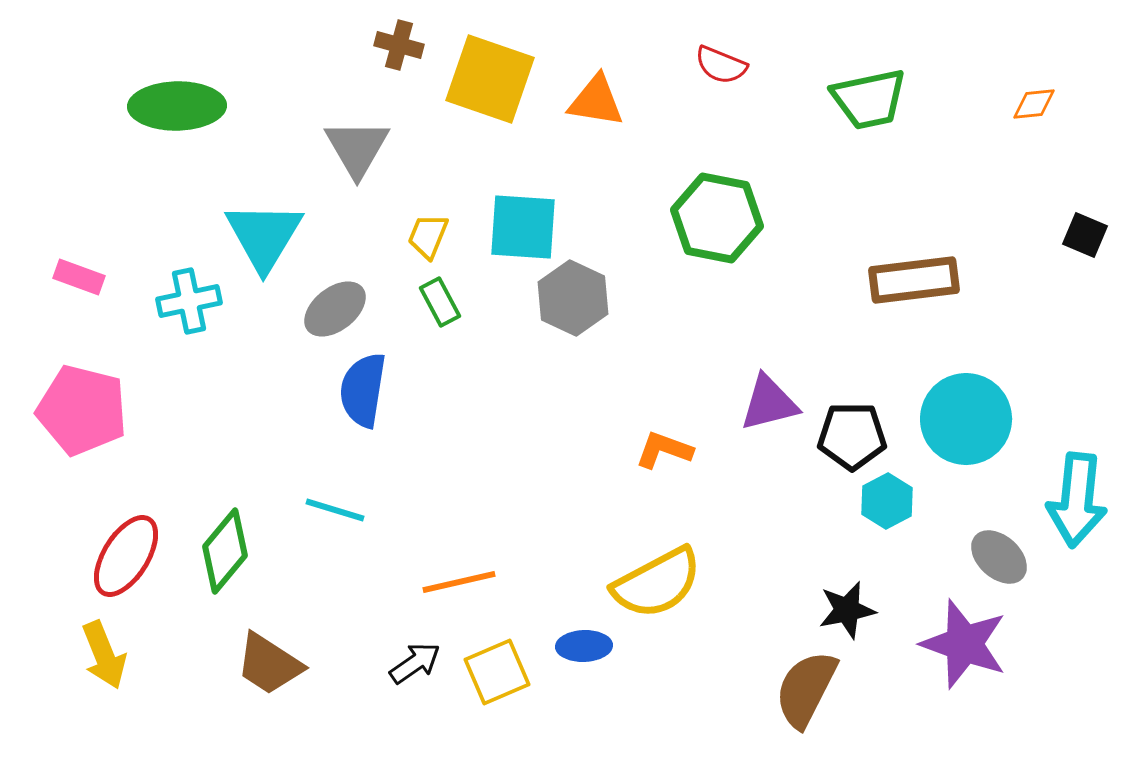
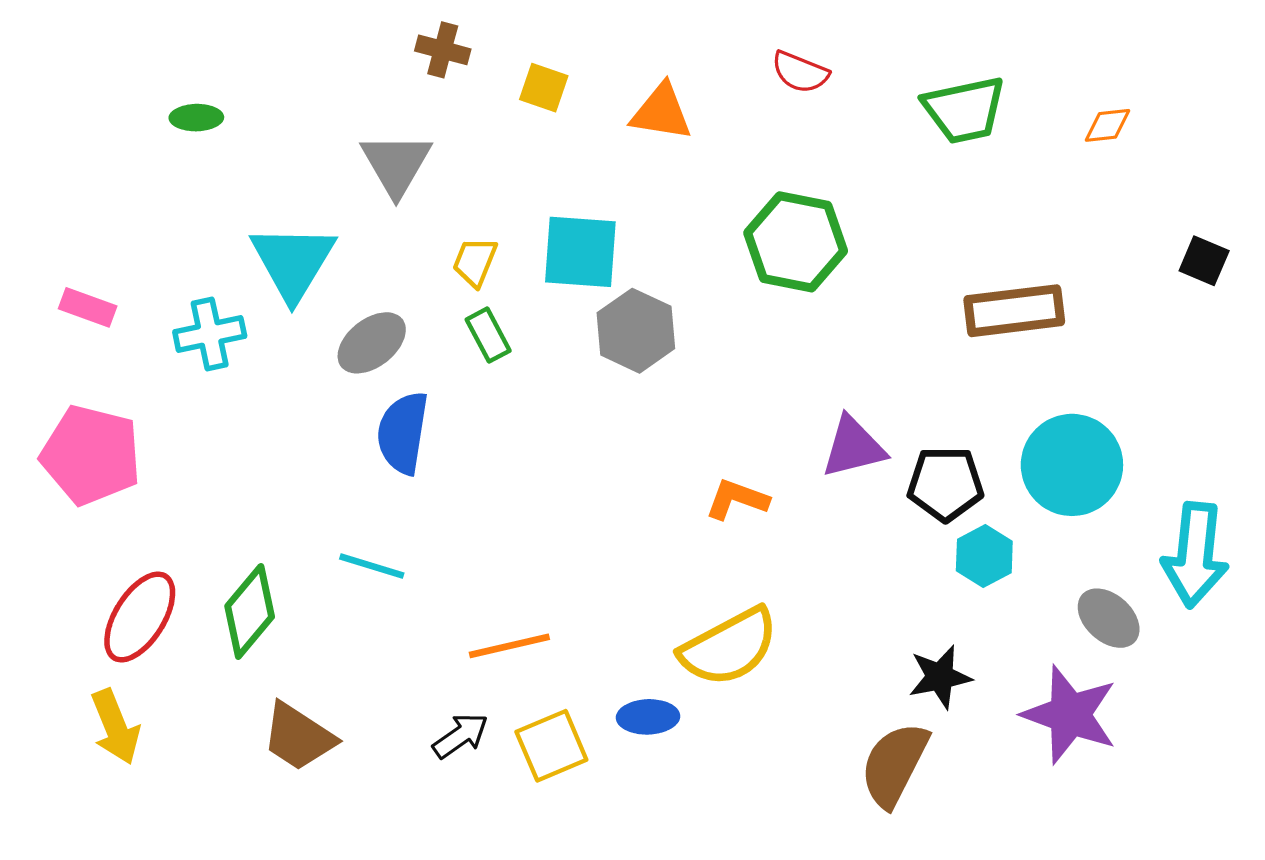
yellow square: (490, 79) -> (544, 88), size x0.5
orange diamond: (1034, 104) -> (1107, 125), moved
green ellipse: (177, 106) -> (196, 118), size x0.5

